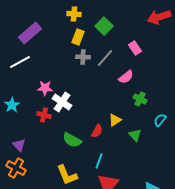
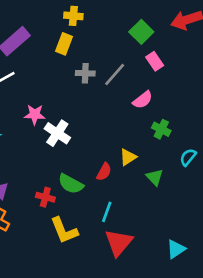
green square: (104, 26) -> (141, 32), moved
yellow rectangle: (78, 37) -> (64, 44), moved
red cross: (44, 115) -> (45, 197), moved

